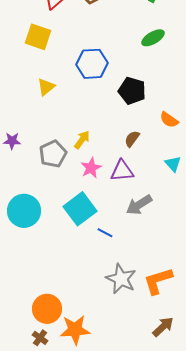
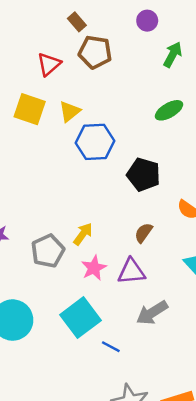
yellow triangle: (46, 87) -> (70, 112), moved

